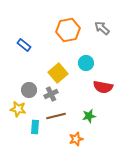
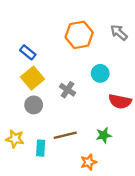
yellow square: (58, 73) -> (32, 78), moved
gray cross: (51, 94) -> (68, 90), moved, turned -32
yellow star: (18, 109) -> (15, 139), moved

